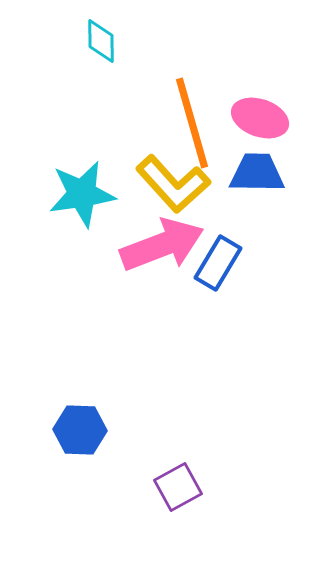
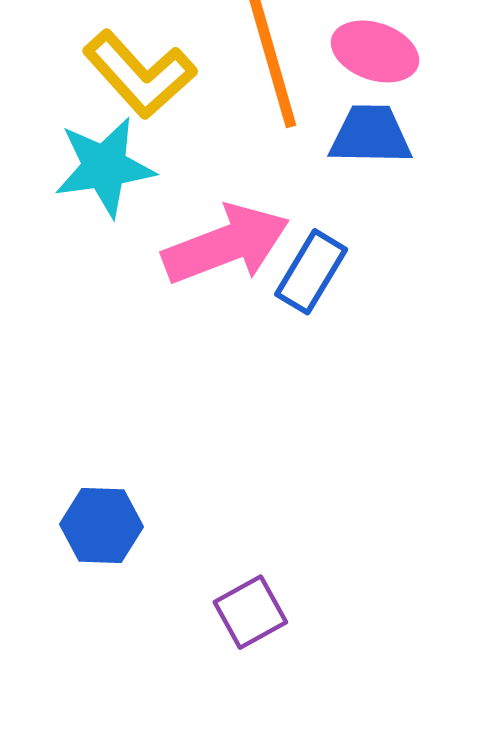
yellow L-shape: (173, 184) -> (139, 74), moved

